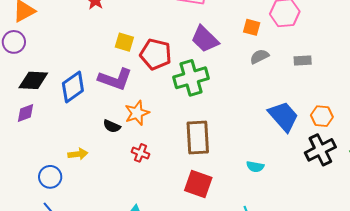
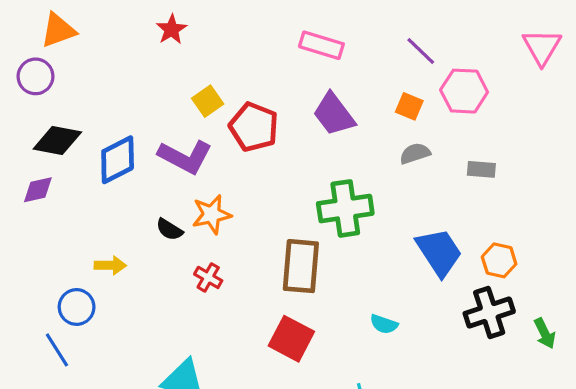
yellow square: (124, 42) -> (208, 101), turned 30
green cross: (191, 78) -> (345, 208), moved
blue circle: (50, 177) -> (77, 307), moved

